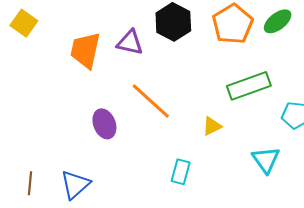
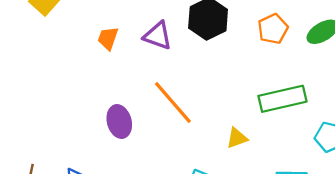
orange pentagon: (233, 24) -> (273, 29), size x0.7
orange trapezoid: (85, 50) -> (108, 38), size x0.6

